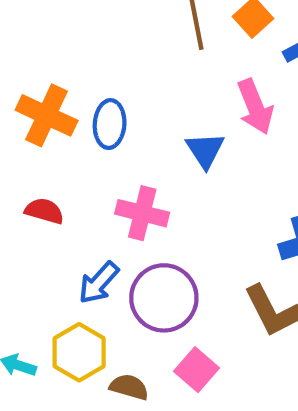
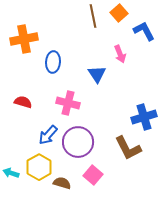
pink arrow: (255, 107) -> (120, 54), size x0.7
orange cross: (47, 115) -> (24, 39), moved, turned -36

